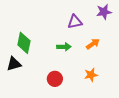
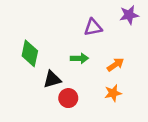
orange arrow: (93, 44) -> (115, 65), moved
black triangle: (14, 64) -> (52, 79), moved

